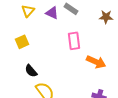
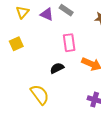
black semicircle: (31, 71) -> (57, 68), moved, turned 104

